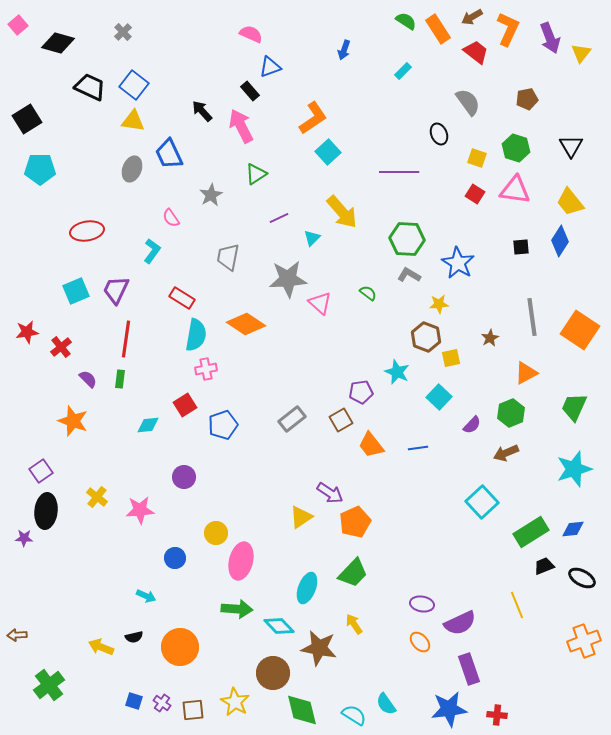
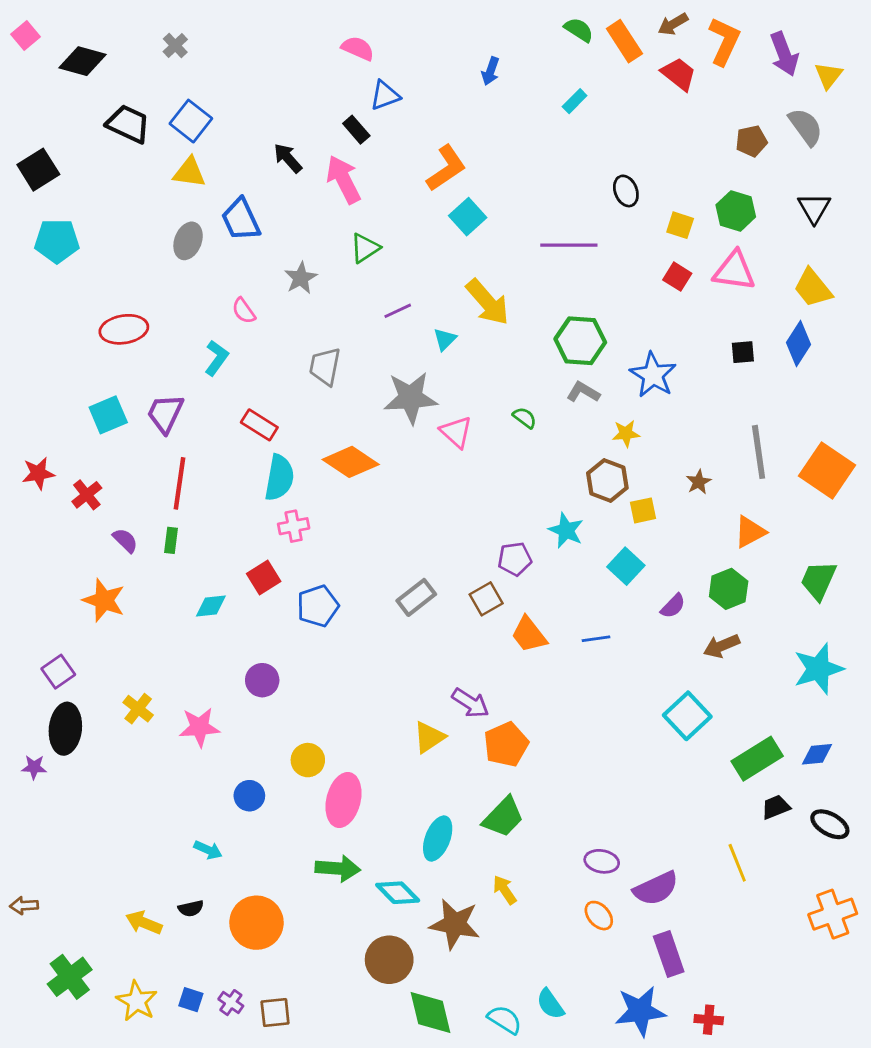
gray semicircle: (468, 102) -> (806, 127), moved
yellow star: (235, 702) -> (137, 1001), moved

